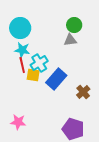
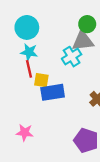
gray triangle: (70, 40) -> (83, 41), size x1.5
cyan cross: (39, 63) -> (72, 57), moved
blue rectangle: (56, 79) -> (53, 92), moved, turned 40

